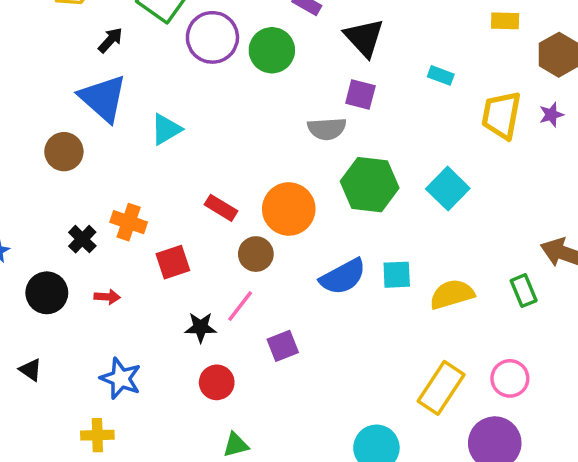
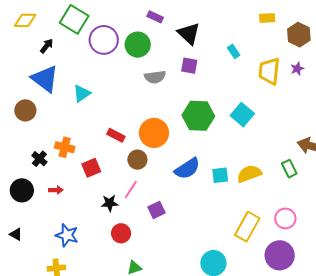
cyan rectangle: (441, 75) -> (234, 51), turned 40
gray semicircle: (327, 129) -> (155, 77), moved
cyan square: (397, 275) -> (220, 175), moved

